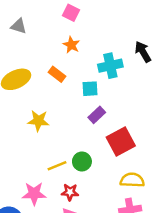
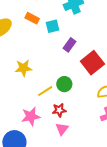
cyan square: (90, 89) -> (53, 26), moved
yellow star: (38, 121) -> (23, 68), moved

